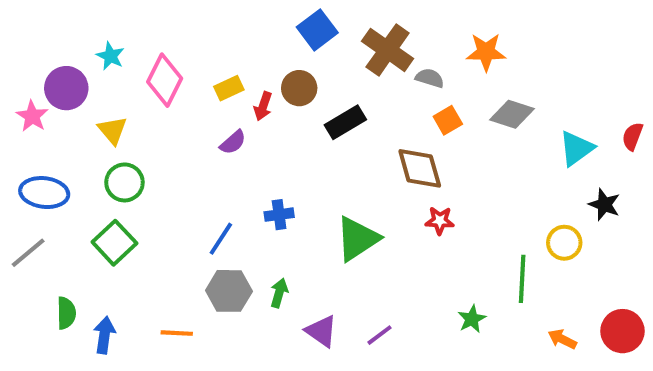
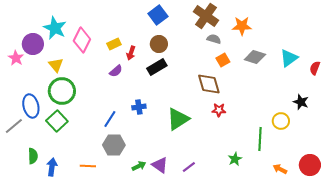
brown cross: (388, 50) -> (206, 16), moved
cyan star: (110, 56) -> (55, 28), size x1.6
brown circle: (299, 88) -> (159, 44), moved
black rectangle: (345, 122) -> (157, 67), moved
cyan triangle: (576, 148) -> (289, 58), moved
green circle: (124, 182) -> (62, 91), size x1.4
blue ellipse: (44, 193) -> (31, 106), moved, turned 70
green arrow: (279, 293) -> (139, 166), moved, turned 48

